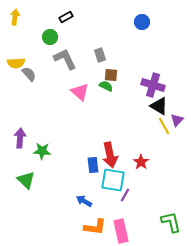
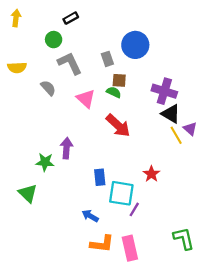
blue circle: (142, 22) -> (135, 45), moved, size x1.6
gray semicircle: (29, 74) -> (48, 88), moved
purple triangle: (177, 120) -> (190, 129), turned -32
purple arrow: (20, 138) -> (66, 148), moved
red arrow: (110, 155) -> (118, 126), moved, turned -35

